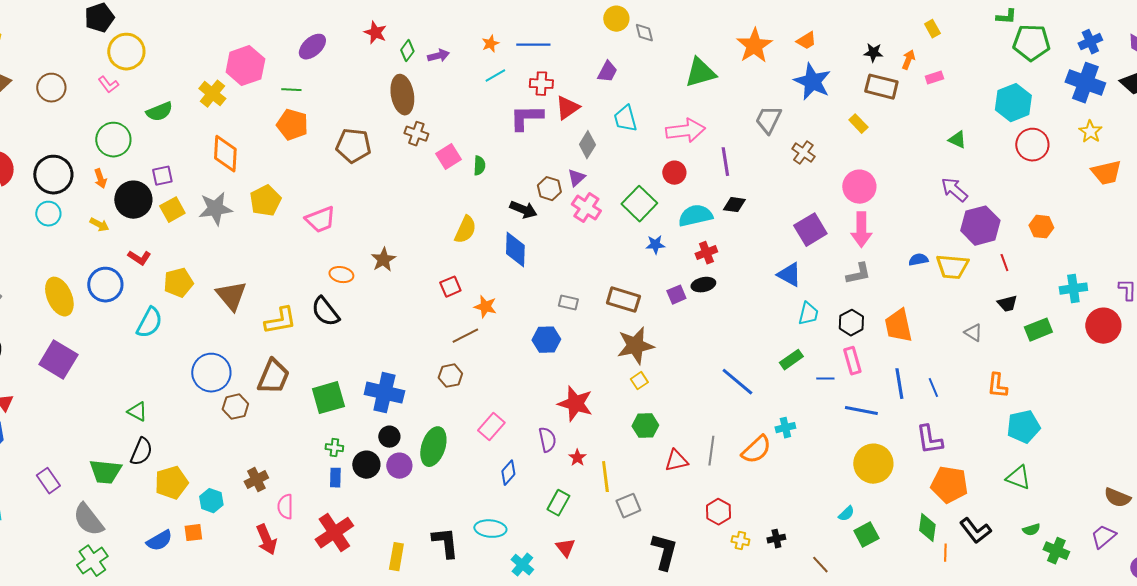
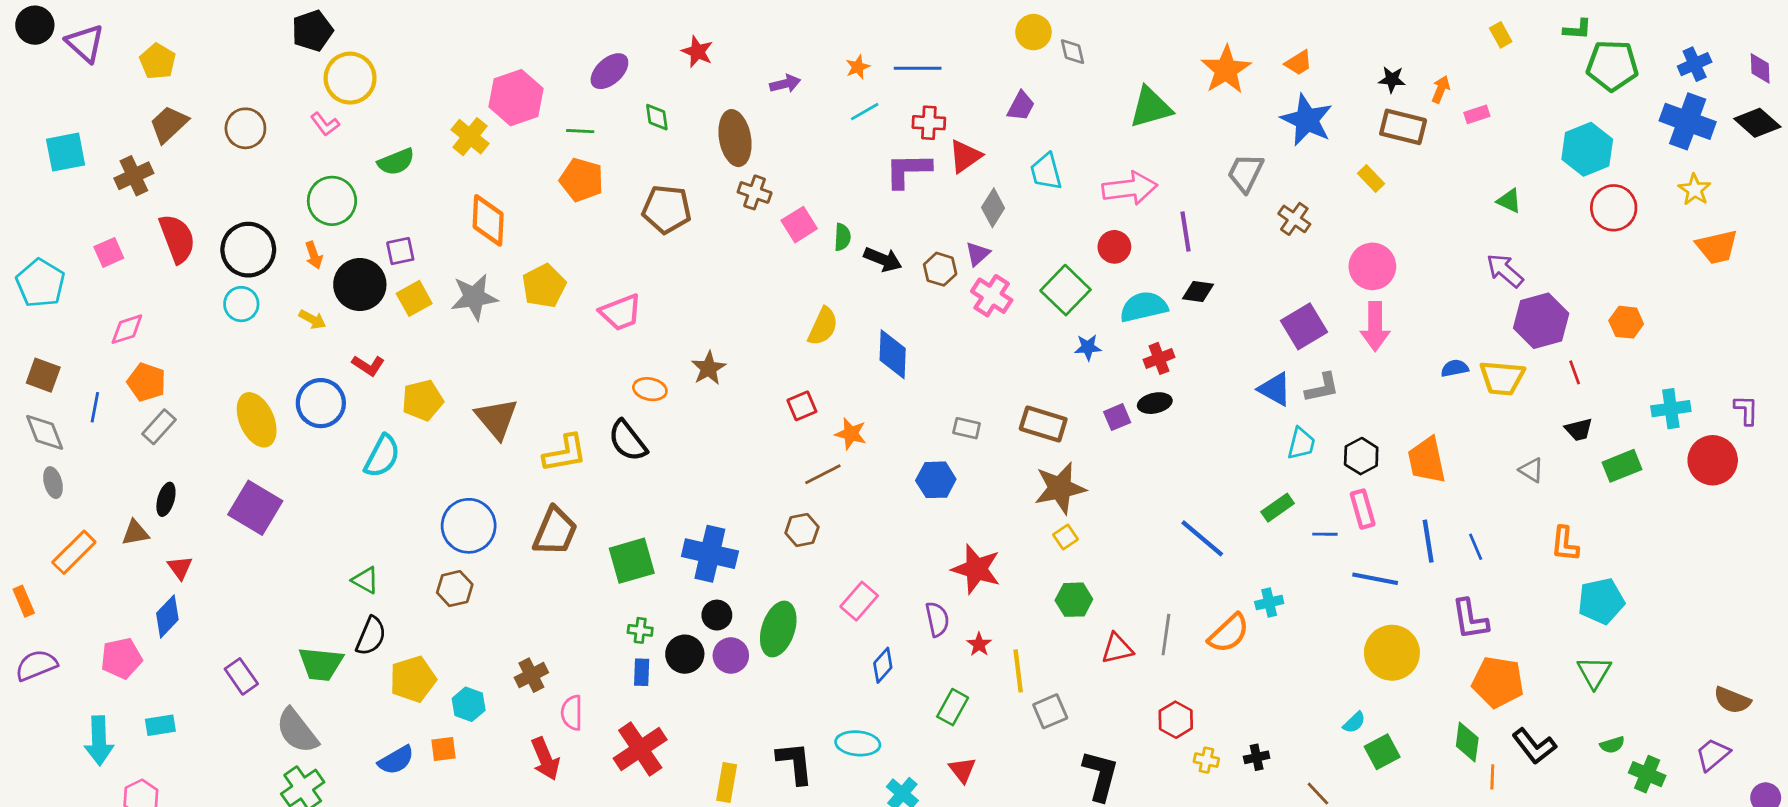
yellow rectangle: (932, 29) -> (1501, 35), moved
green diamond: (407, 51) -> (657, 117), moved, turned -45
black arrow: (523, 210) -> (883, 259), moved
gray L-shape: (858, 274) -> (1322, 388), moved
brown hexagon: (235, 407) -> (455, 589), moved
green triangle: (1018, 478) -> (1594, 672), turned 40

